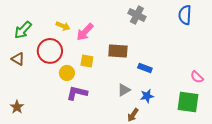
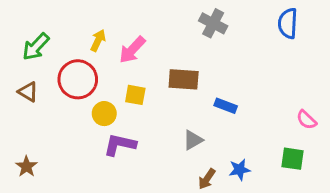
yellow arrow: (63, 26) -> (98, 40), turned -88
blue star: (147, 96) -> (240, 170), moved
green square: (188, 102) -> (292, 159), size x0.7

